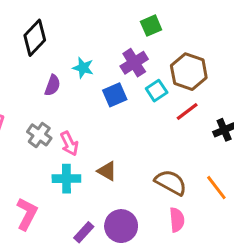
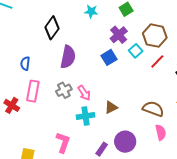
cyan star: (83, 68) -> (91, 11), moved
purple semicircle: (52, 85) -> (68, 57), size x1.6
gray cross: (39, 135) -> (64, 90), turned 35
brown triangle: (107, 171) -> (111, 107), turned -48

